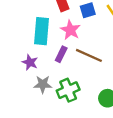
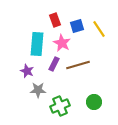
brown line: (89, 55) -> (78, 65), turned -40
green cross: (68, 90) -> (60, 106), moved

